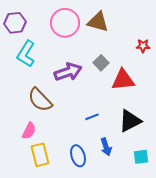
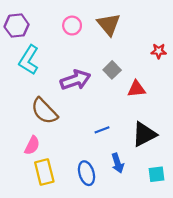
brown triangle: (98, 22) -> (109, 24), turned 35
pink circle: (65, 23) -> (72, 26), size x0.6
red triangle: (123, 80) -> (136, 89), size x0.7

